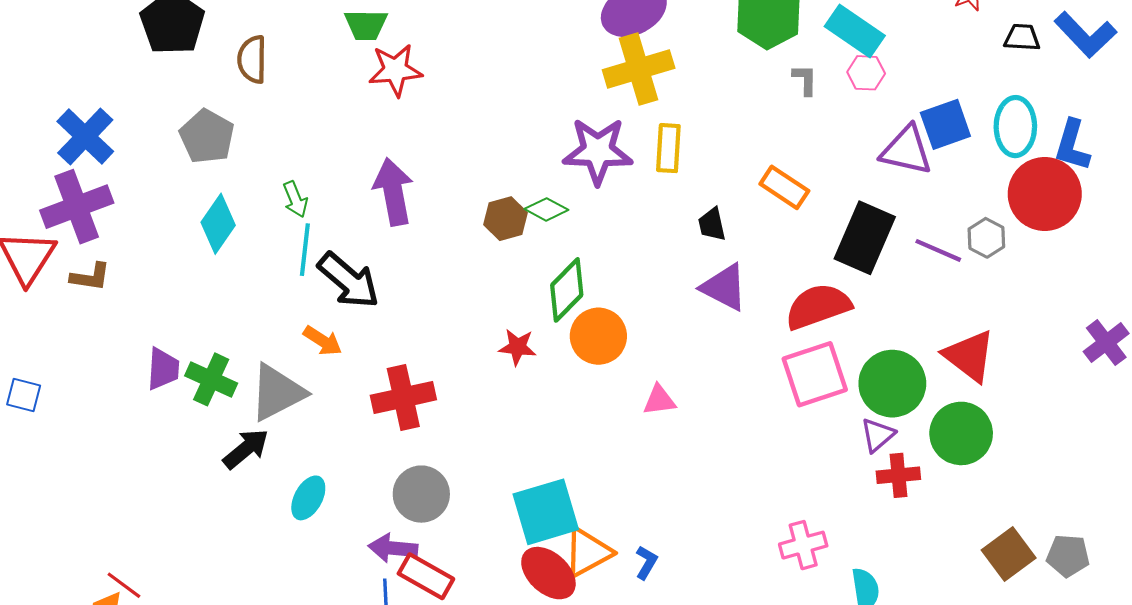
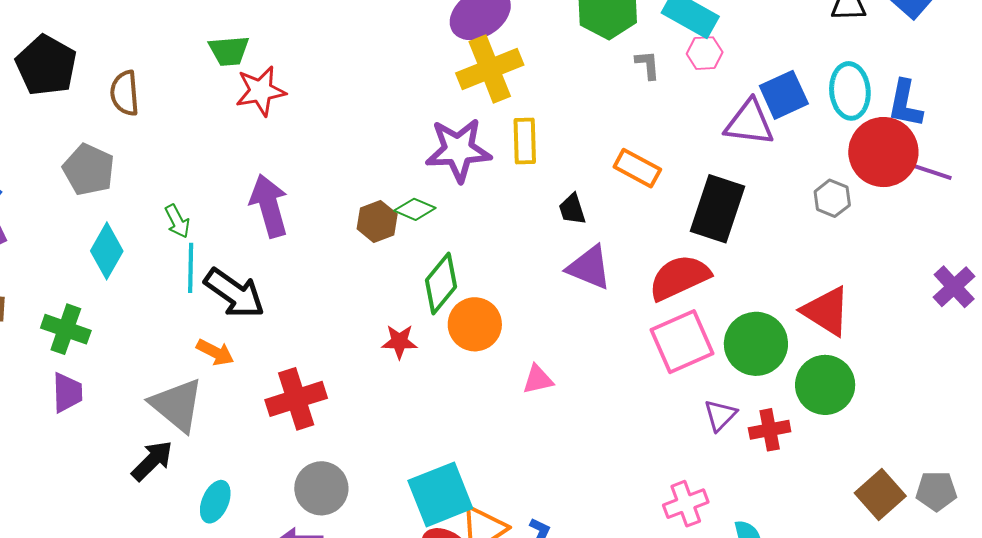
purple line: (938, 250) -> (929, 171), moved
green cross: (211, 379) -> (66, 329), moved
gray triangle: (277, 392) -> (177, 405), turned -48
purple triangle: (878, 435) -> (720, 415), moved

